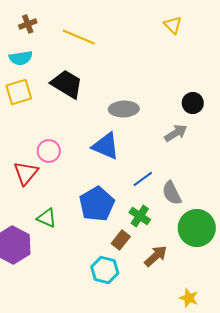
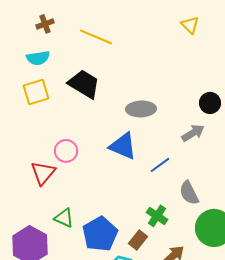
blue line: (143, 179) -> (160, 165), moved
blue pentagon: (97, 204) -> (100, 234), moved

